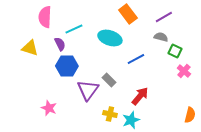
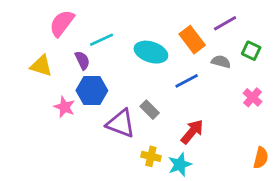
orange rectangle: (128, 14) -> (192, 40), moved
pink semicircle: (45, 17) -> (62, 23), turned 35
gray semicircle: (161, 37) -> (221, 62), moved
green square: (175, 51) -> (251, 51), moved
purple triangle: (88, 90) -> (121, 123), turned -45
pink star: (49, 108) -> (65, 107), moved

